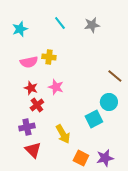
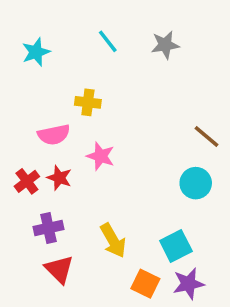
pink semicircle: (29, 62) -> (54, 135), moved
red star: (31, 88) -> (59, 178), moved
red cross: (37, 105) -> (27, 181), moved
cyan square: (94, 119) -> (176, 246), moved

